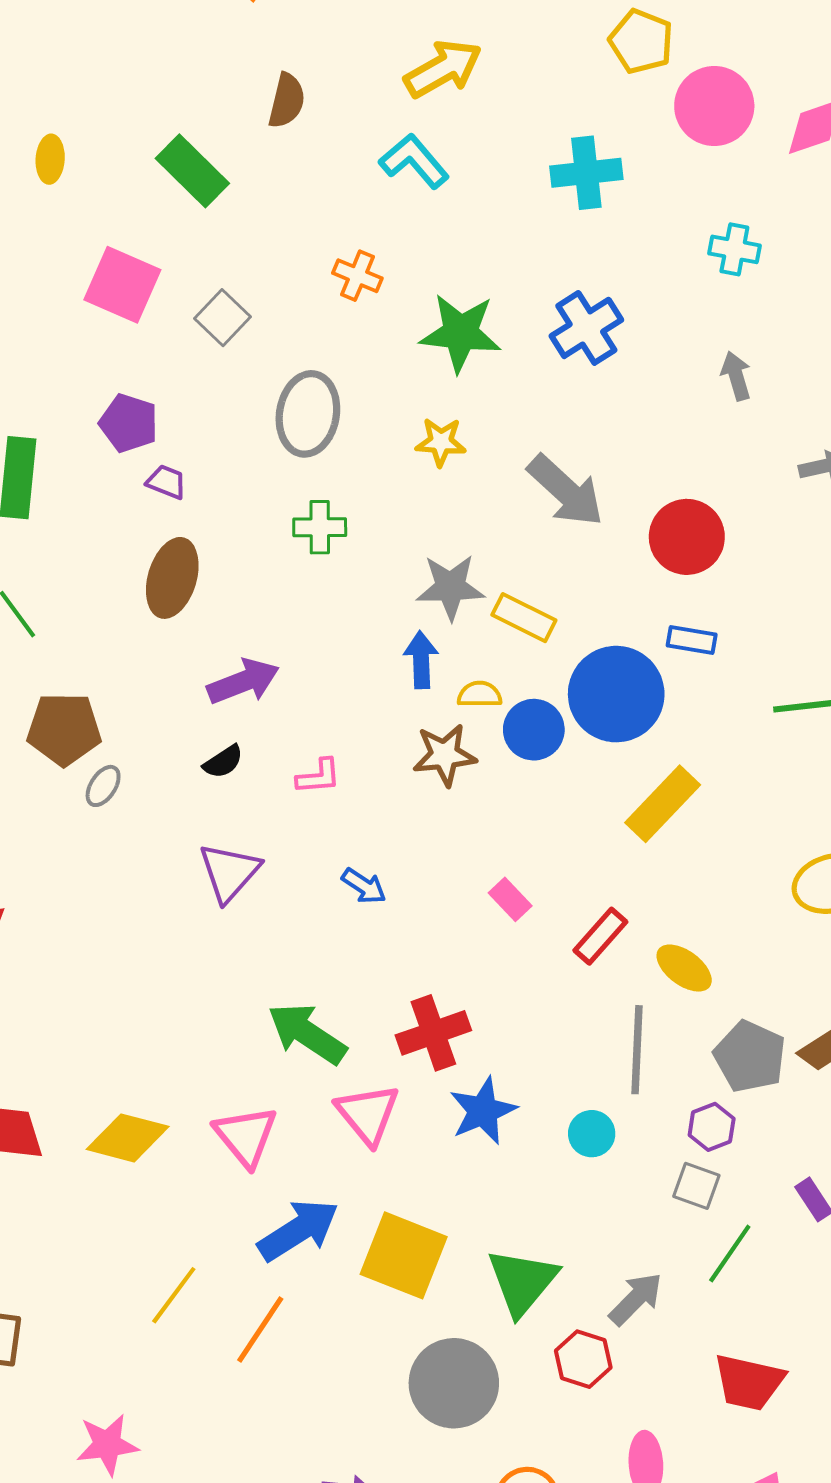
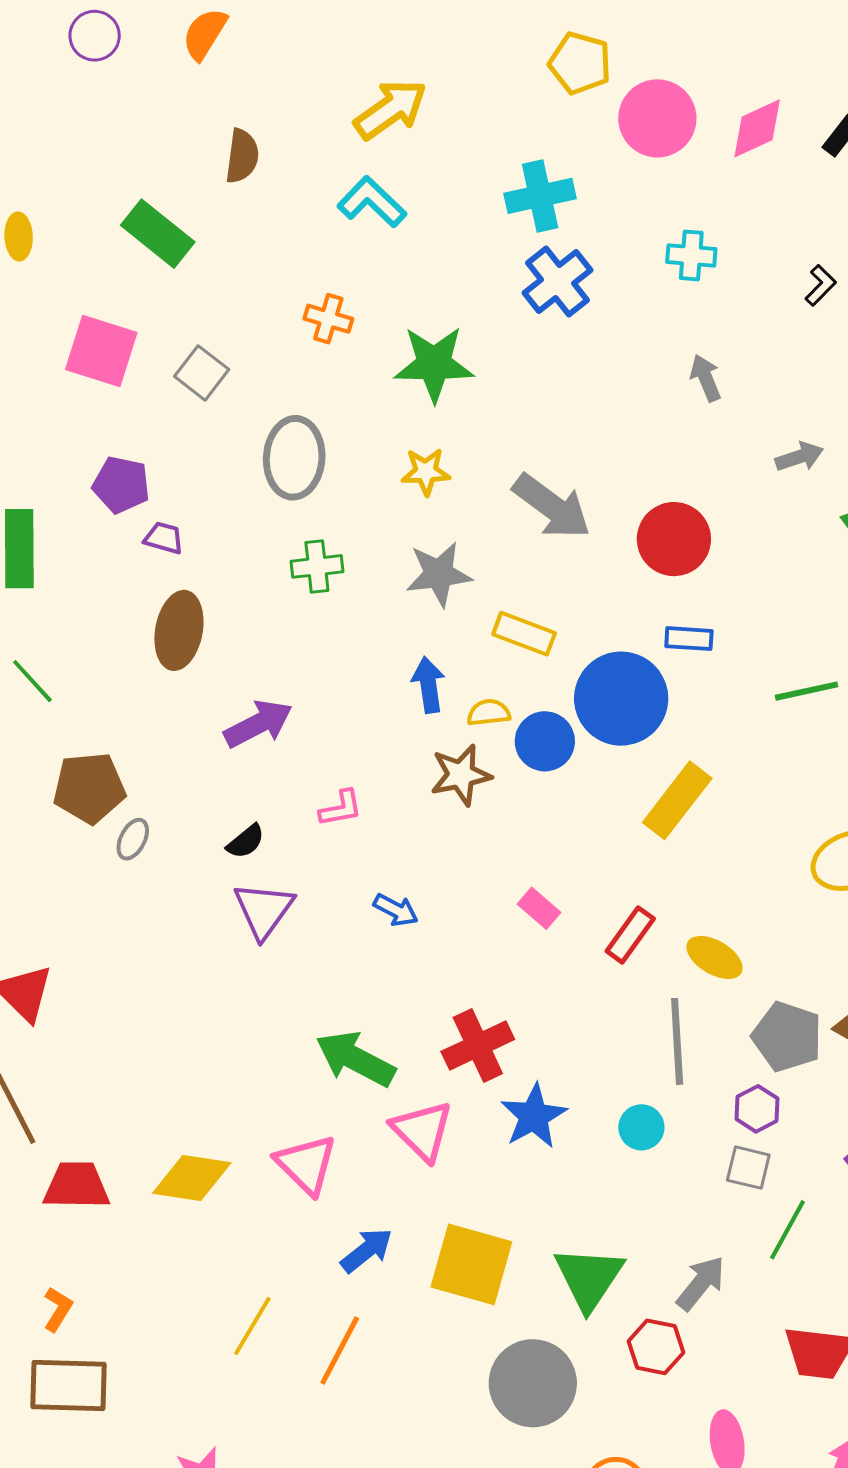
blue cross: (586, 328) -> (557, 282), moved
gray star: (450, 587) -> (439, 574), moved
black semicircle: (223, 762) -> (246, 841), moved
blue arrow: (298, 1230) -> (367, 1250), size x0.7

